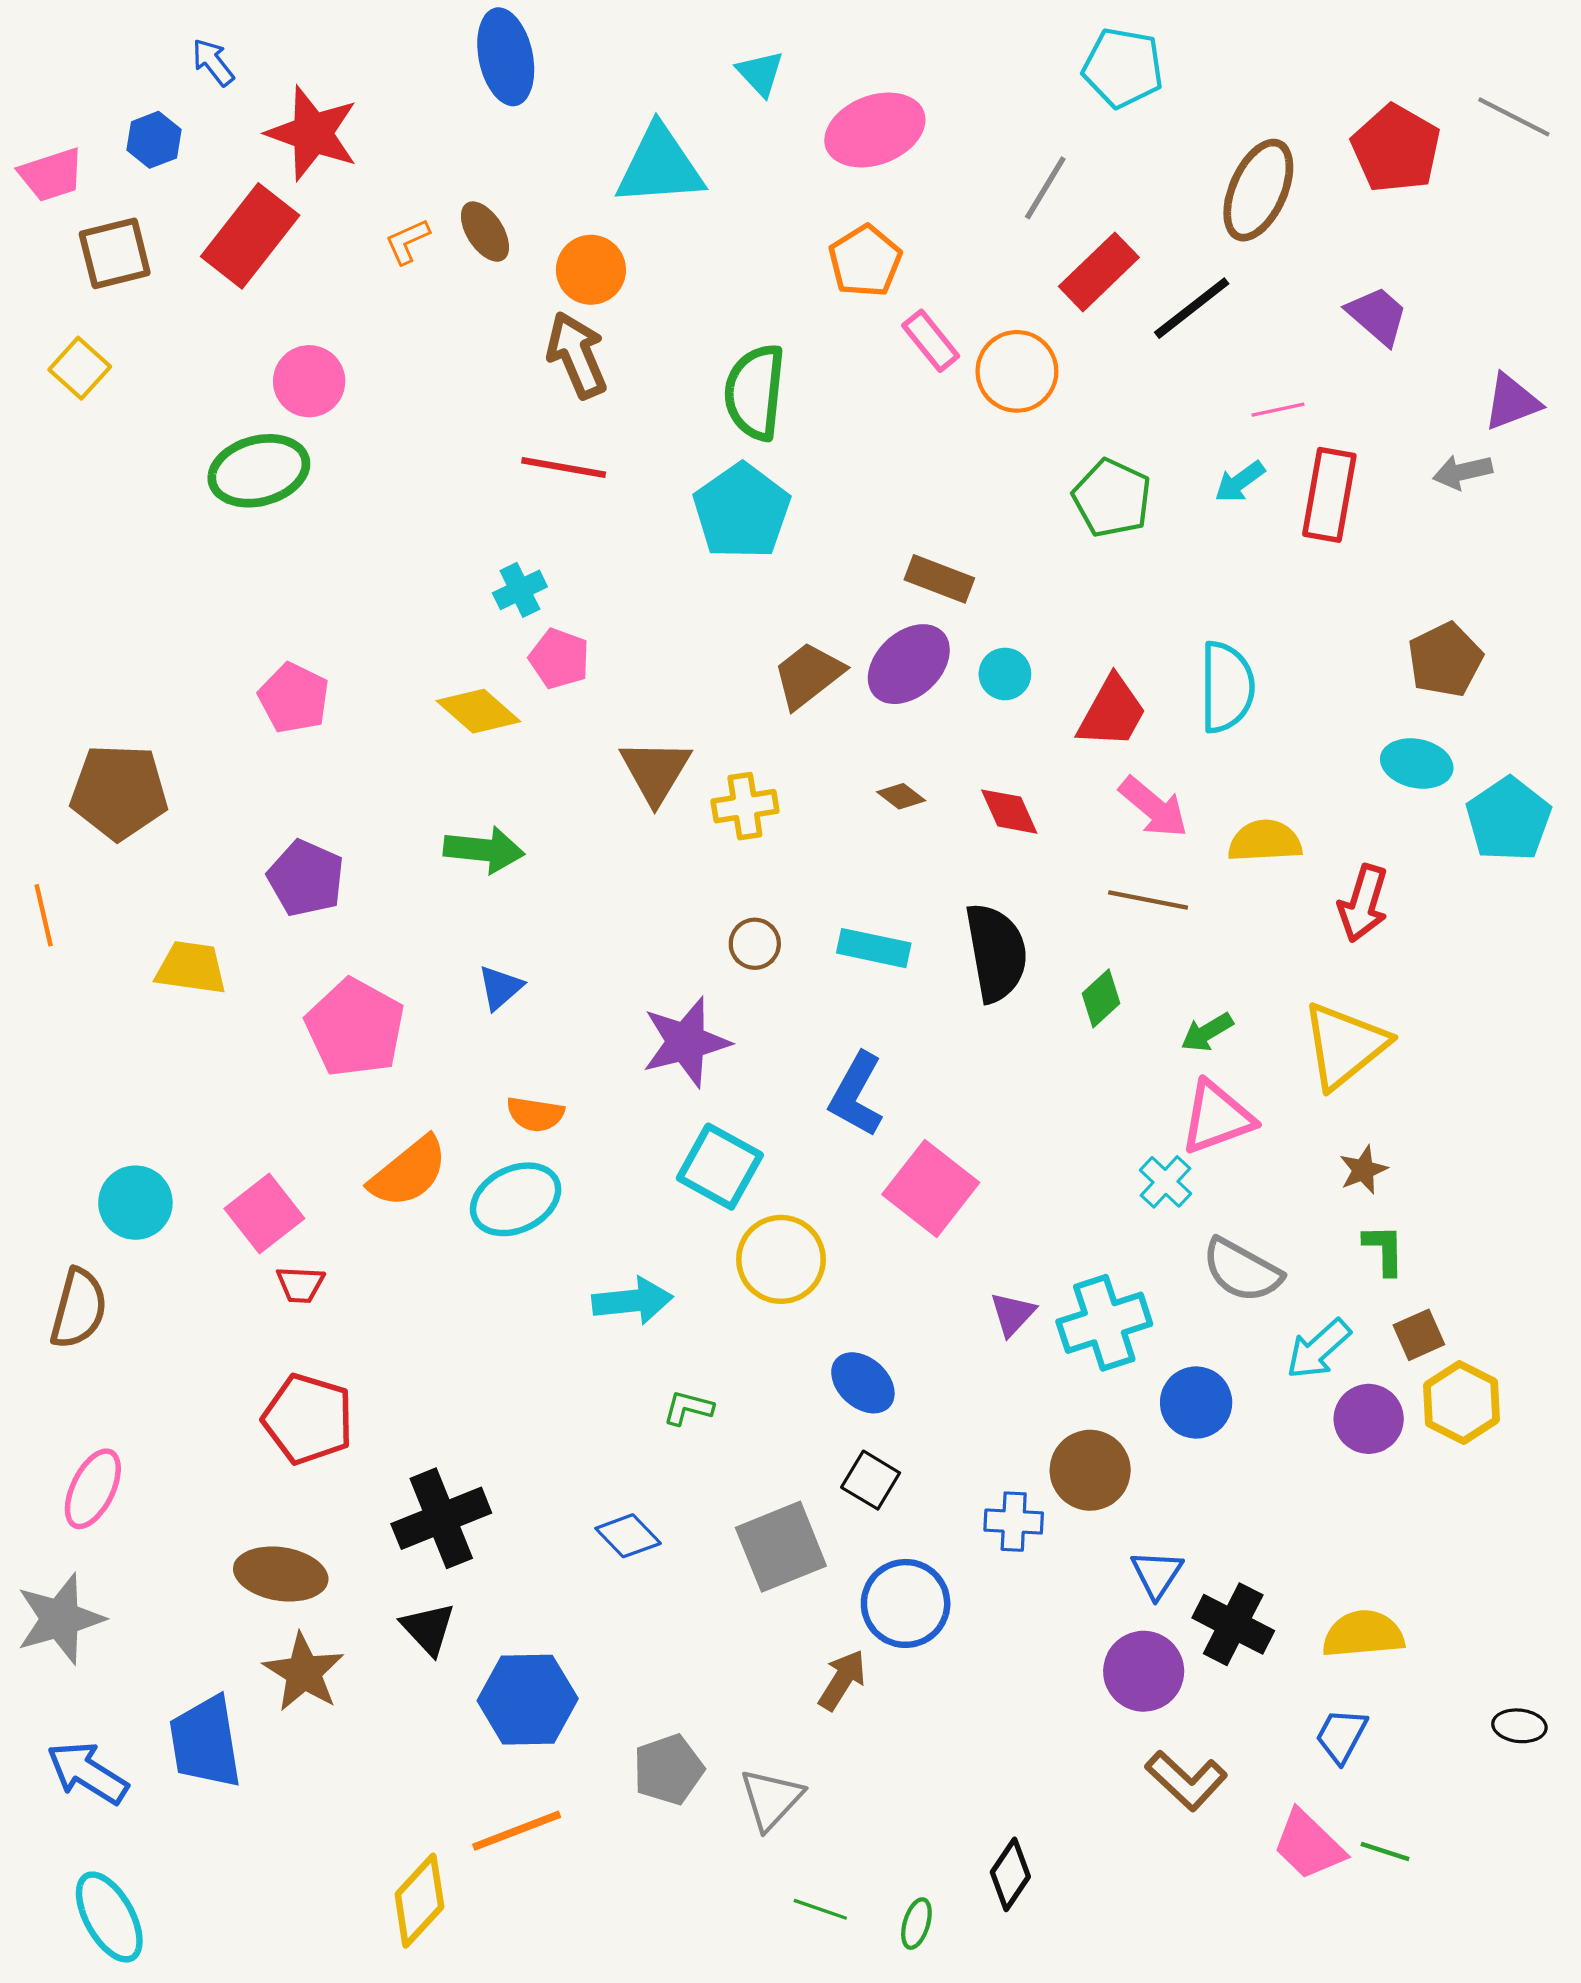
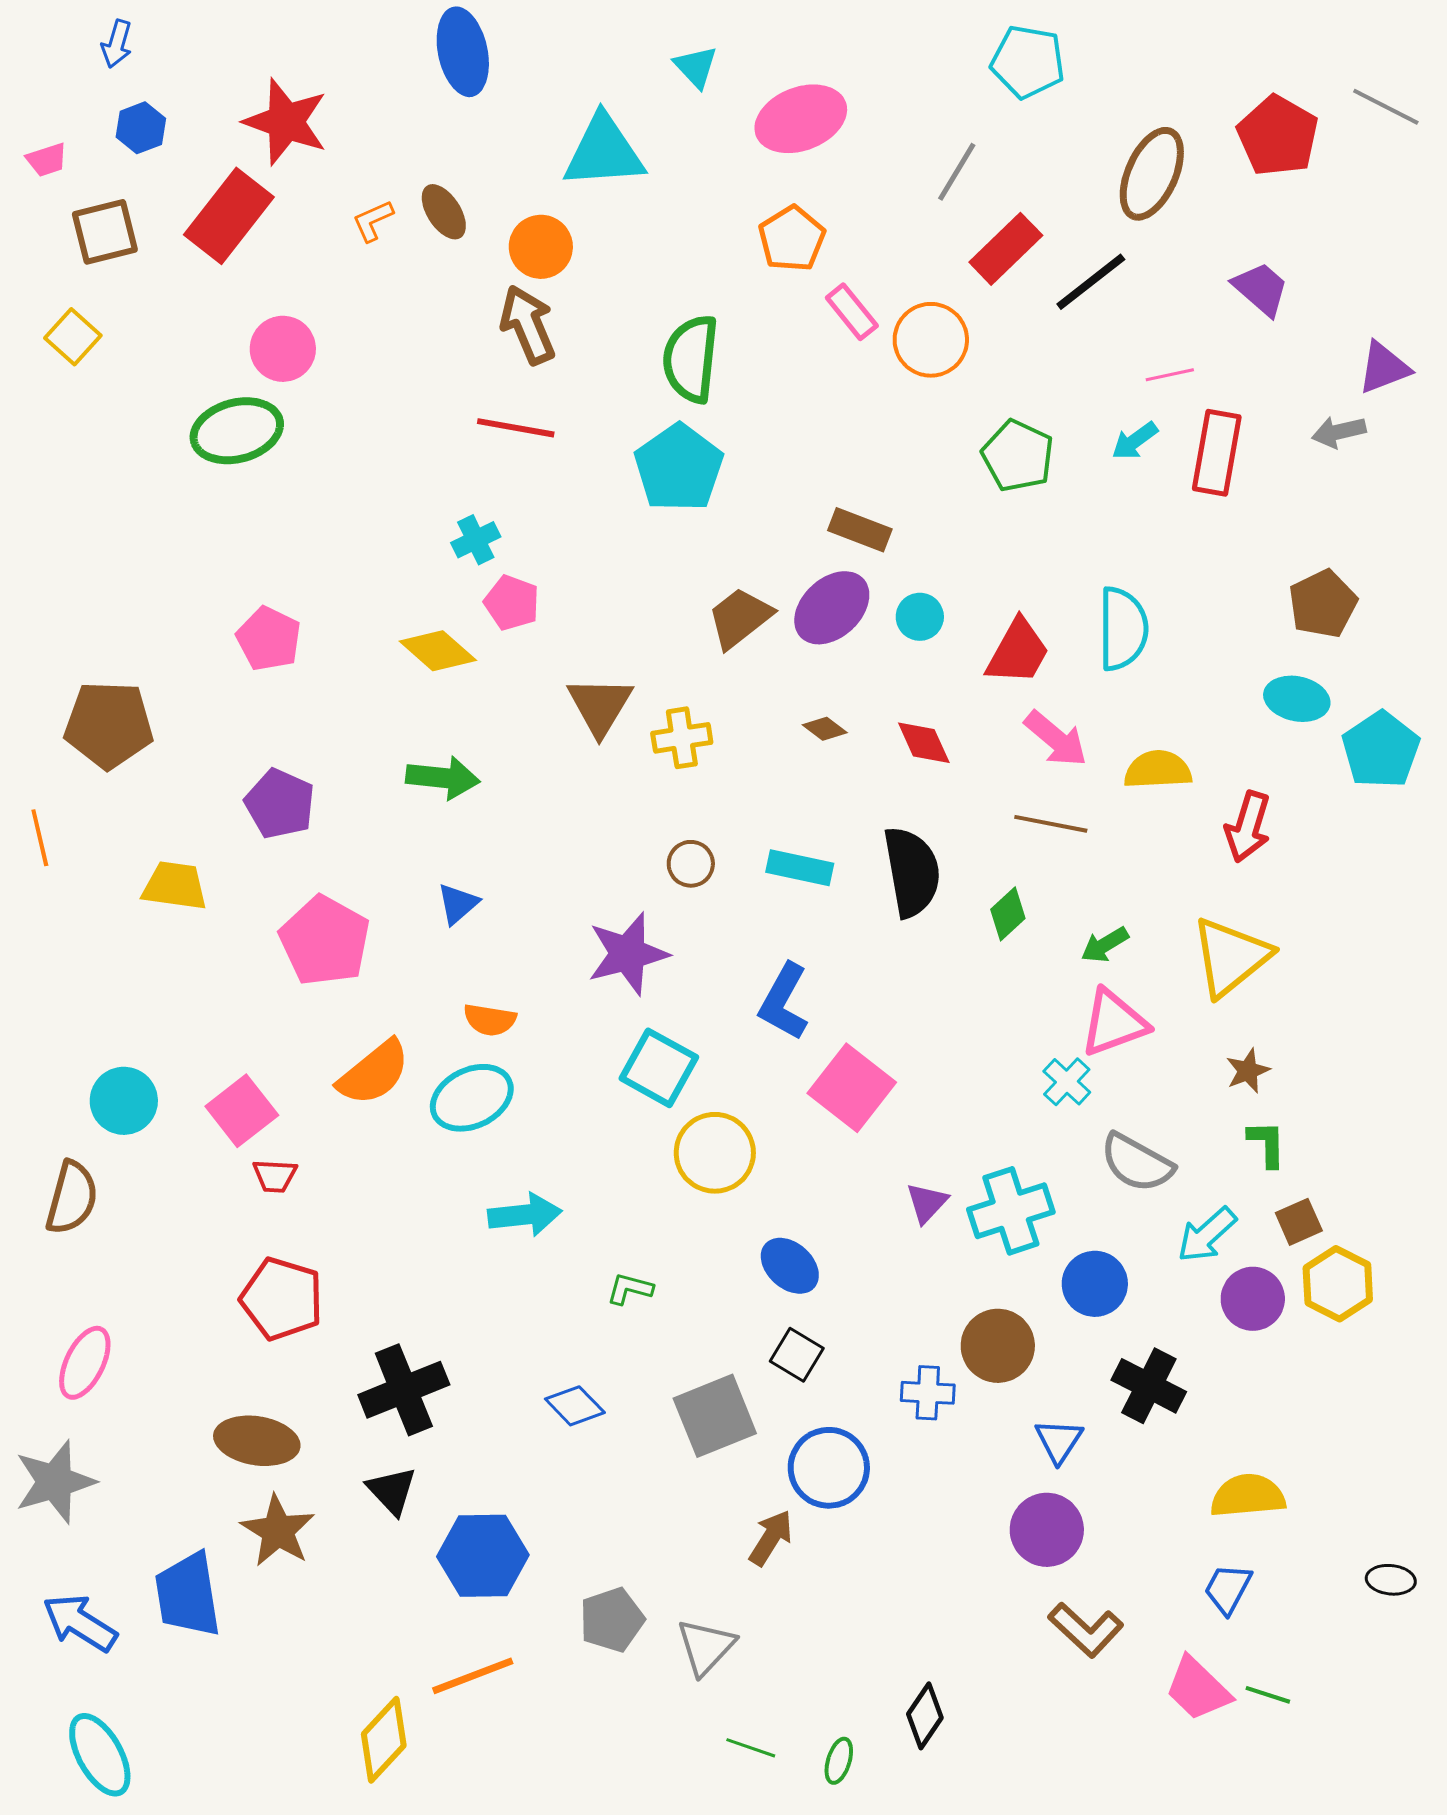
blue arrow: (213, 62) -> (117, 44), moved, turned -126
pink trapezoid: (51, 175) -> (47, 160), size x0.7
cyan arrow: (632, 1301) -> (525, 1215), moved
black cross: (1233, 1624) -> (1149, 1386), moved

